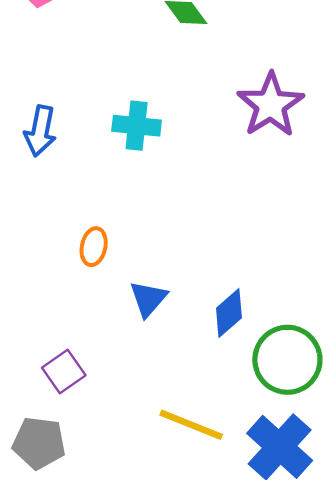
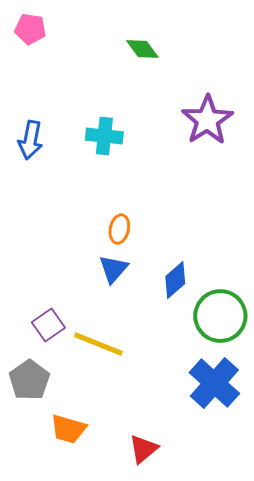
orange ellipse: (94, 247) -> (119, 229), moved
yellow line: (191, 425) -> (98, 344), moved
gray pentagon: (39, 443) -> (29, 380), turned 30

